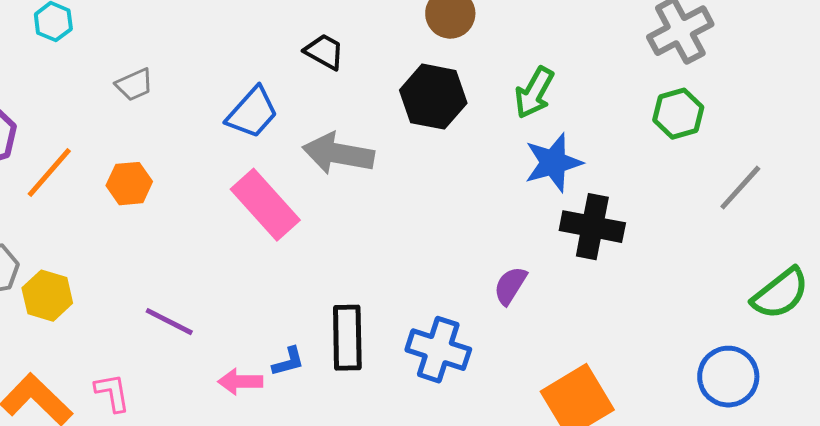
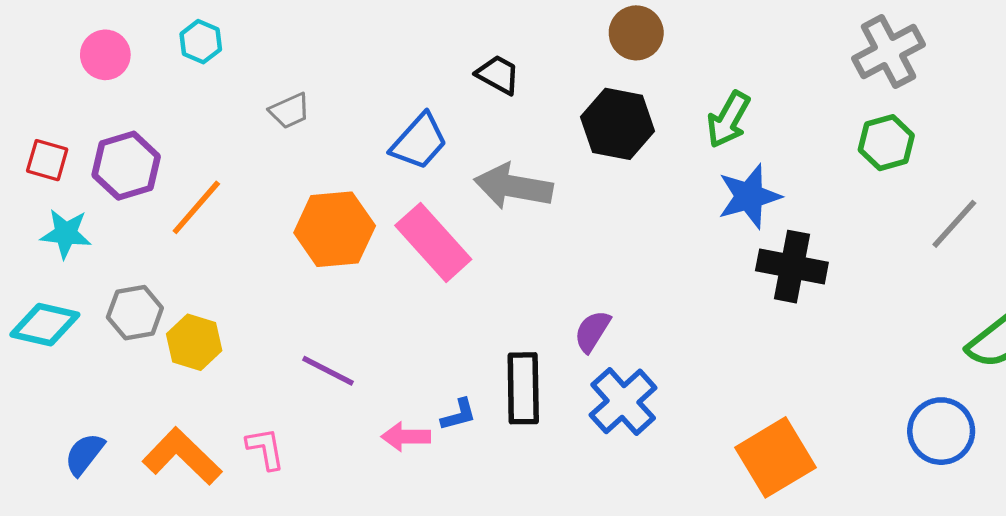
orange hexagon: (129, 184) -> (335, 229), moved, size x1.6
purple semicircle: (510, 286) -> (592, 331), moved
blue cross: (438, 350) -> (623, 401), turned 30

